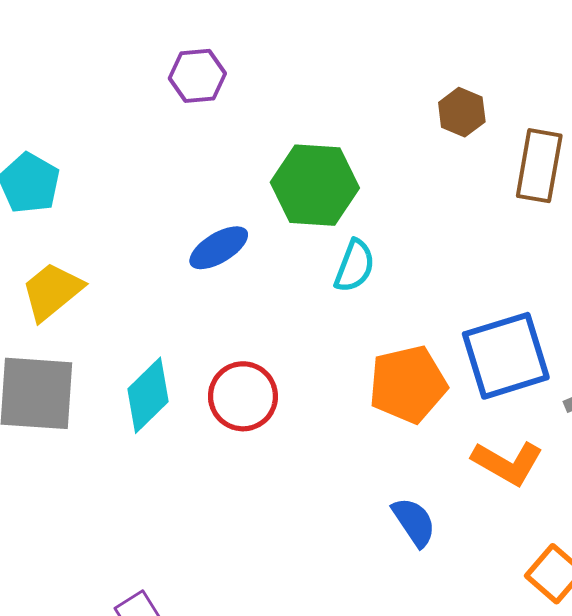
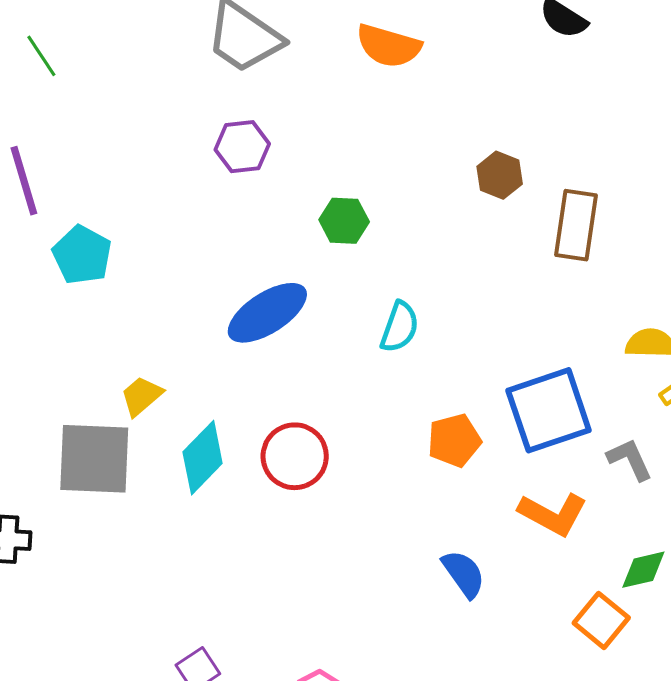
green hexagon: (315, 185) -> (344, 221), moved, size x0.6
blue ellipse: (219, 248) -> (267, 313), size x1.4
yellow trapezoid: (52, 291) -> (141, 396), moved, size x0.7
orange pentagon: (408, 384) -> (454, 440), size x0.7

